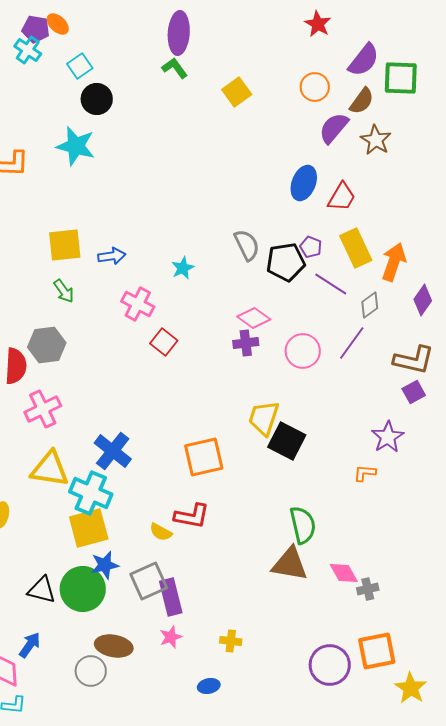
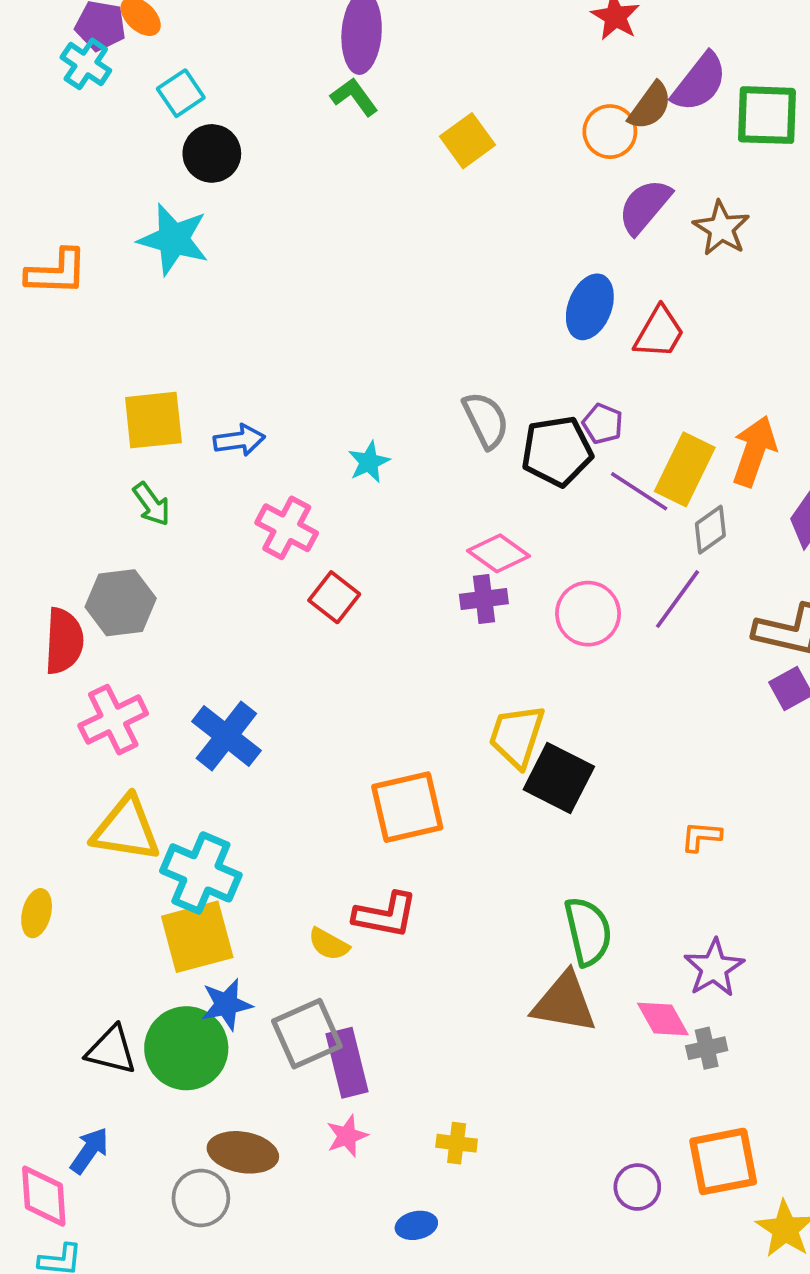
brown semicircle: (362, 101) -> (650, 106), moved
yellow rectangle: (356, 248) -> (685, 469), moved, turned 51
purple star: (388, 437) -> (714, 968), moved
blue cross: (113, 451) -> (226, 736), moved
purple circle: (330, 665) -> (637, 1187), size x0.6

